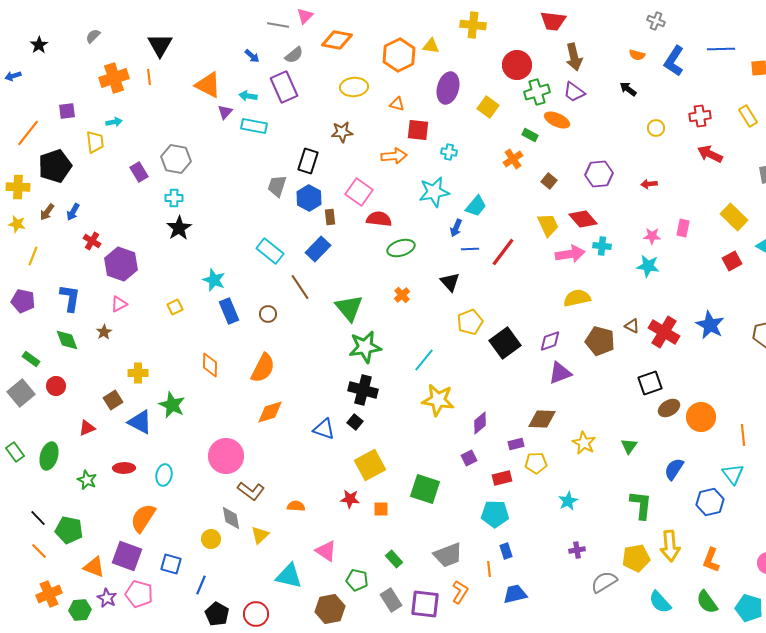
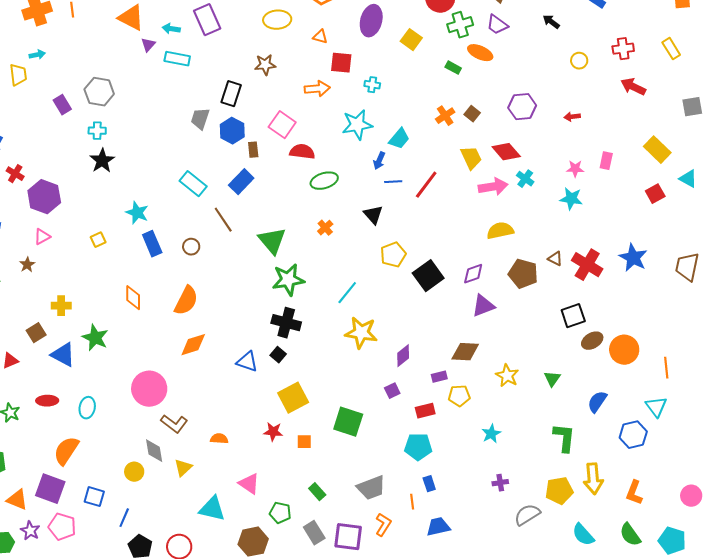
orange cross: (513, 159) -> (445, 116), moved
cyan cross: (602, 246) -> (525, 179), turned 30

